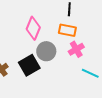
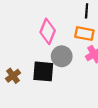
black square: (29, 65) -> (43, 71), turned 35

